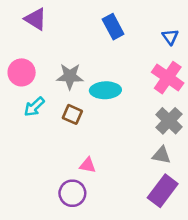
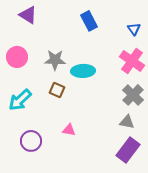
cyan arrow: (34, 107) -> (20, 100), moved, size x1.4
purple circle: (72, 193) -> (31, 141), moved

